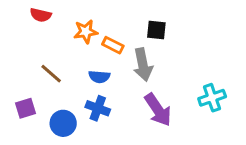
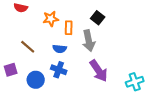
black square: (156, 30) -> (98, 18), turned 32
orange rectangle: (113, 45) -> (69, 28), turned 64
cyan cross: (212, 98) -> (135, 82), moved

